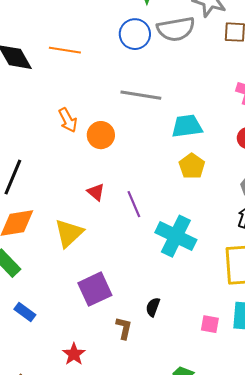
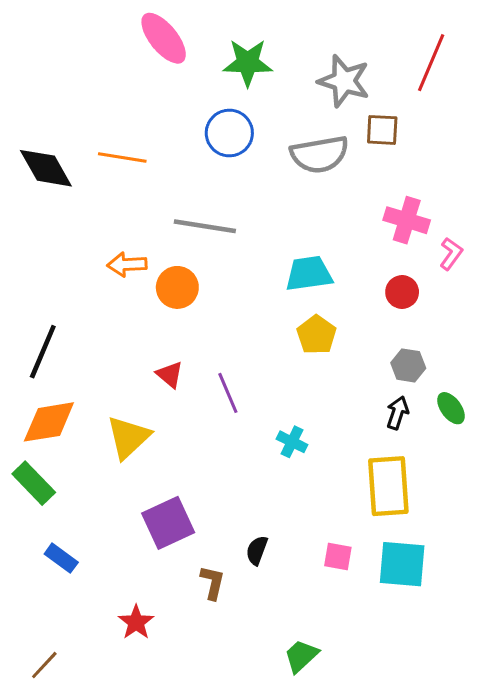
gray semicircle: (176, 29) -> (320, 154), moved
gray line: (141, 95) -> (205, 226), moved
orange arrow: (68, 120) -> (127, 264), turned 115
cyan cross: (176, 236) -> (292, 442), size x0.5
pink square: (210, 324) -> (338, 556), moved

